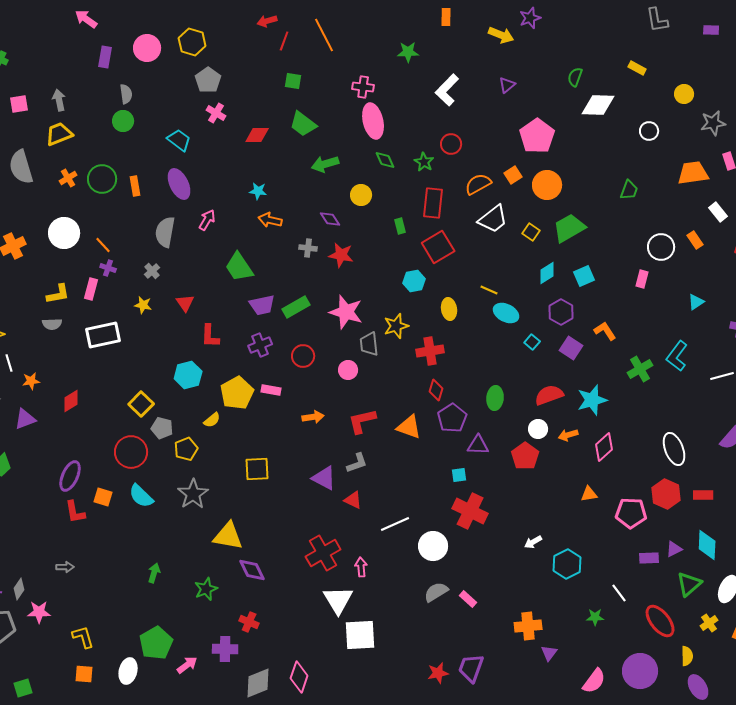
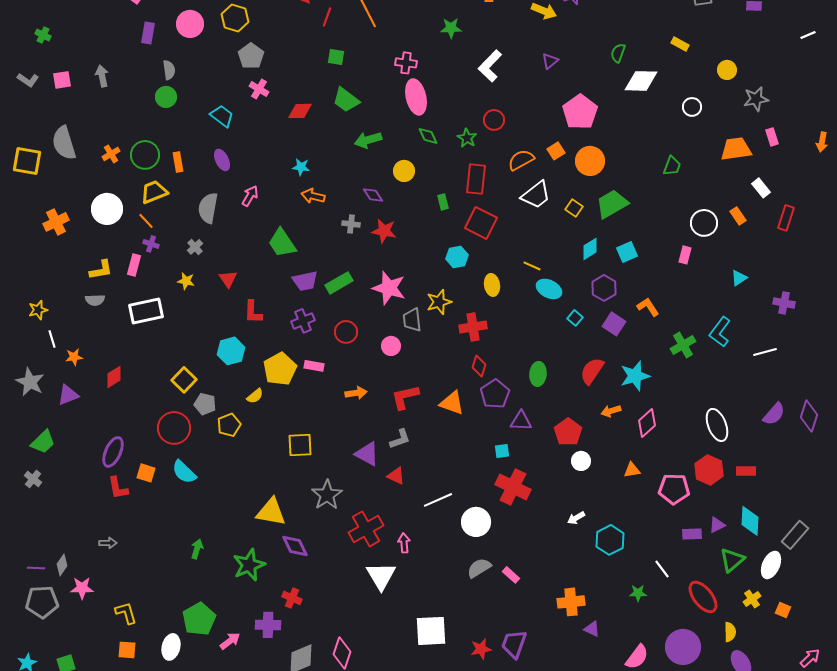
yellow trapezoid: (59, 134) -> (154, 192), moved
purple ellipse: (179, 184) -> (222, 160), size x0.7
red square: (438, 247) -> (481, 223), turned -32
red semicircle: (549, 395) -> (592, 371), turned -36
white circle: (538, 429) -> (581, 461), moved
gray star: (193, 494) -> (327, 495), moved
green star: (206, 589) -> (249, 565), size x1.4
white square: (360, 635) -> (431, 631), moved
purple triangle: (549, 653) -> (592, 629), turned -42

